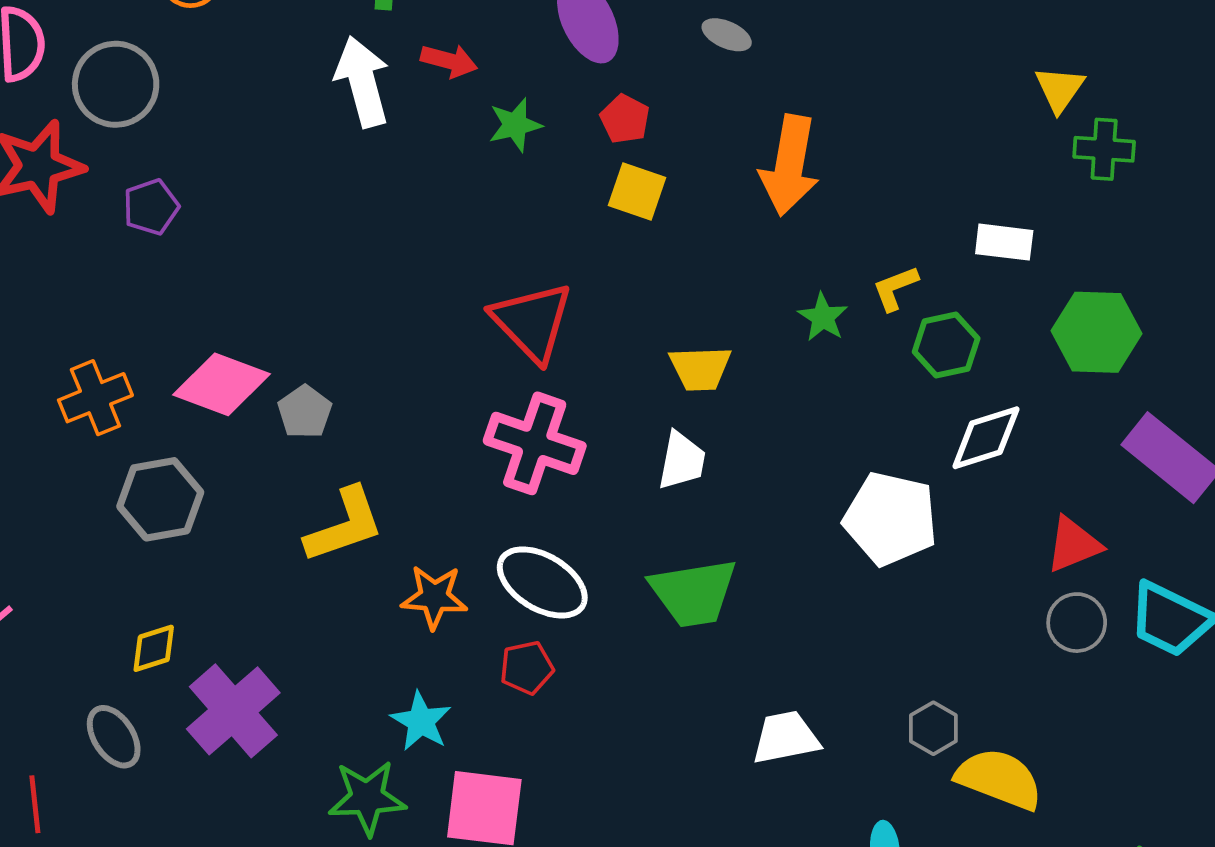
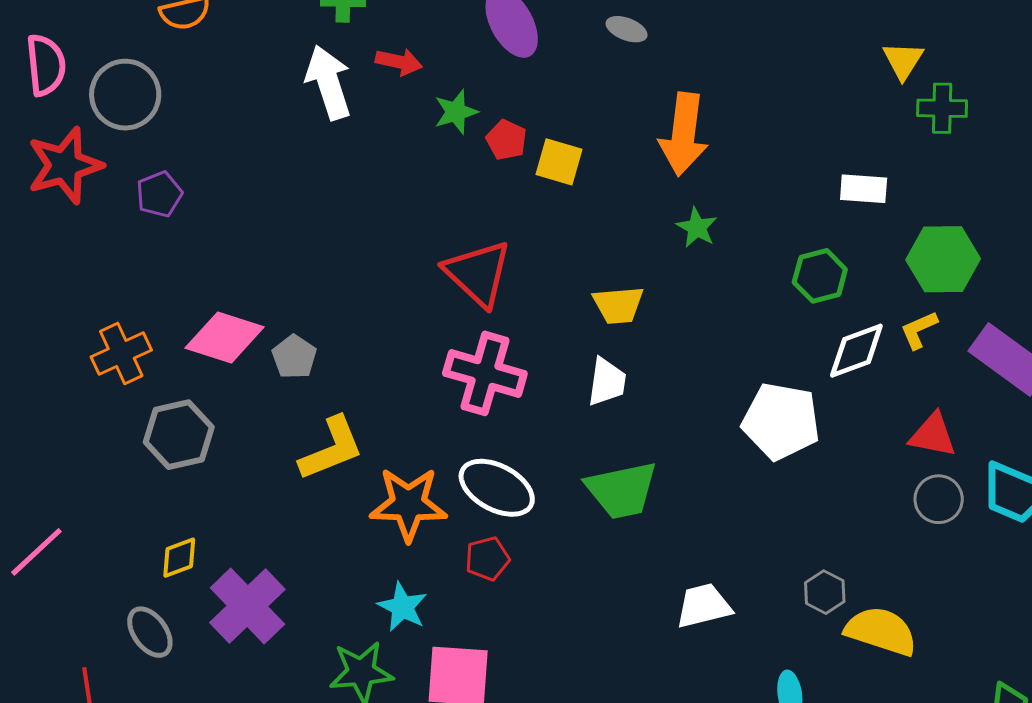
red pentagon: (625, 119) -> (506, 140), moved
yellow L-shape: (895, 288) -> (919, 330), moved
green star: (823, 317) -> (697, 228), moved
red triangle: (1073, 545) -> (933, 435), turned 36
orange star: (434, 597) -> (408, 504), size x1.4

